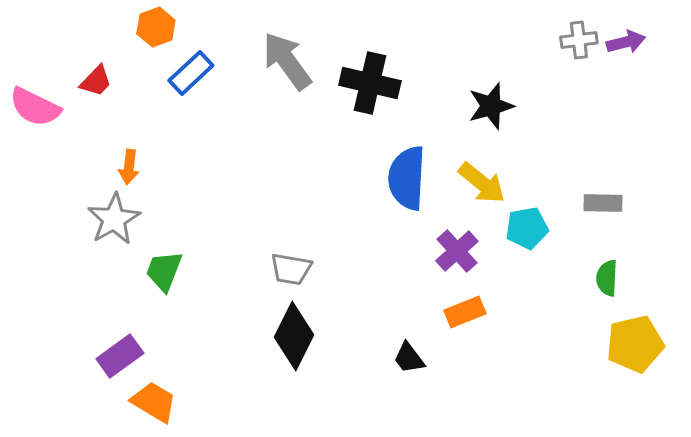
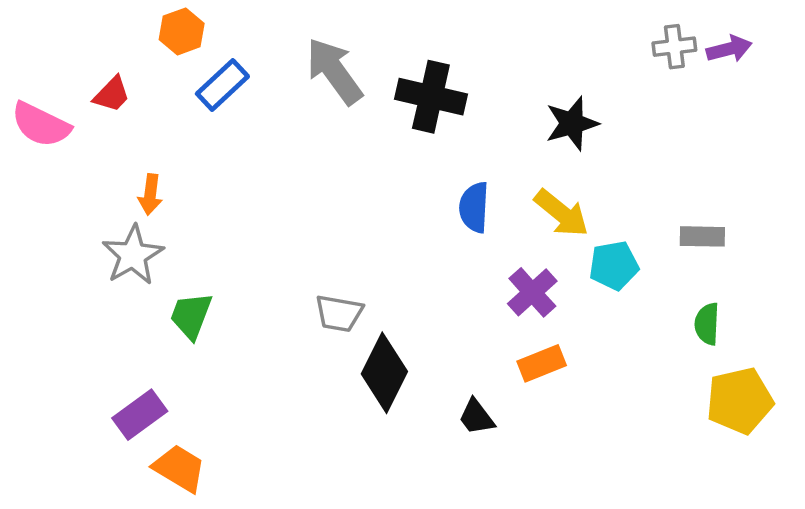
blue semicircle: (407, 178) -> (474, 207), size x0.7
black diamond: (294, 336) -> (384, 373), moved

